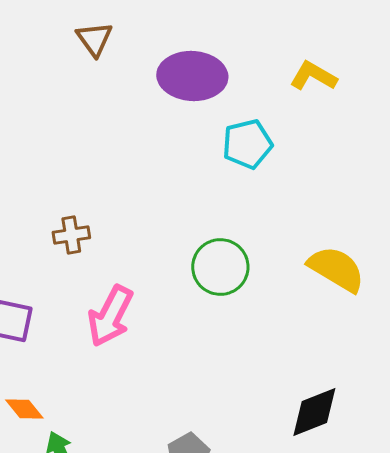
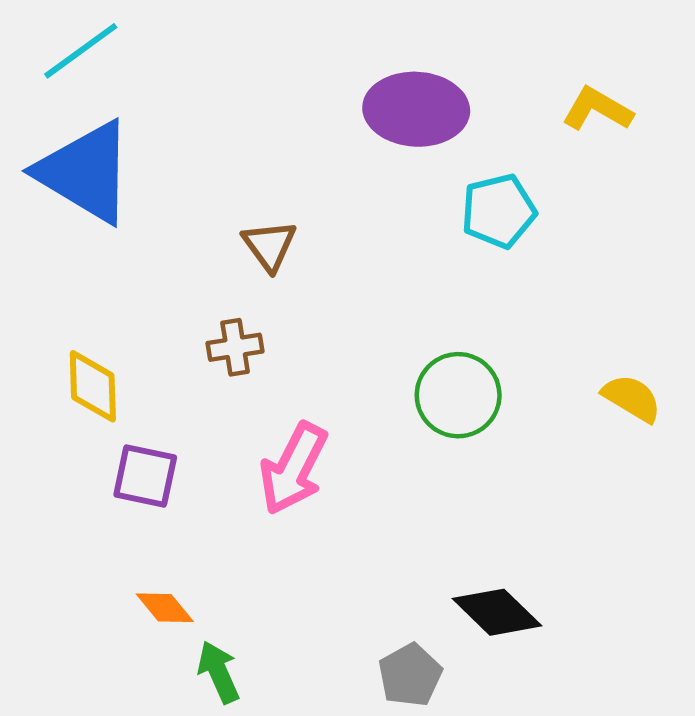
brown triangle: (94, 39) -> (269, 245), moved
yellow semicircle: (336, 269) -> (632, 398), size x0.7
black diamond: (314, 412) -> (497, 612), moved, turned 66

